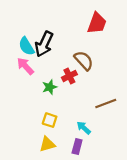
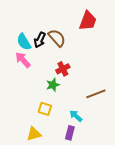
black arrow: (44, 44) -> (40, 40), size x0.7
brown semicircle: (84, 61) -> (57, 38), moved
green star: (50, 87) -> (53, 85), moved
yellow triangle: (47, 144) -> (34, 134), moved

